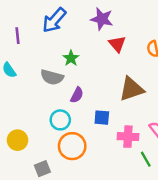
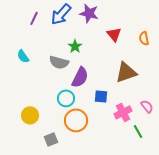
purple star: (102, 19) -> (89, 13), moved
purple line: (18, 36) -> (34, 18), moved, turned 32
purple semicircle: (77, 95) -> (80, 77), size x1.5
pink cross: (128, 137) -> (123, 112), turned -30

